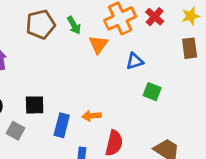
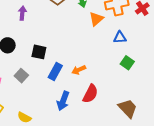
orange arrow: (92, 116) -> (79, 70), turned -32
gray square: (16, 131) -> (21, 76), moved

